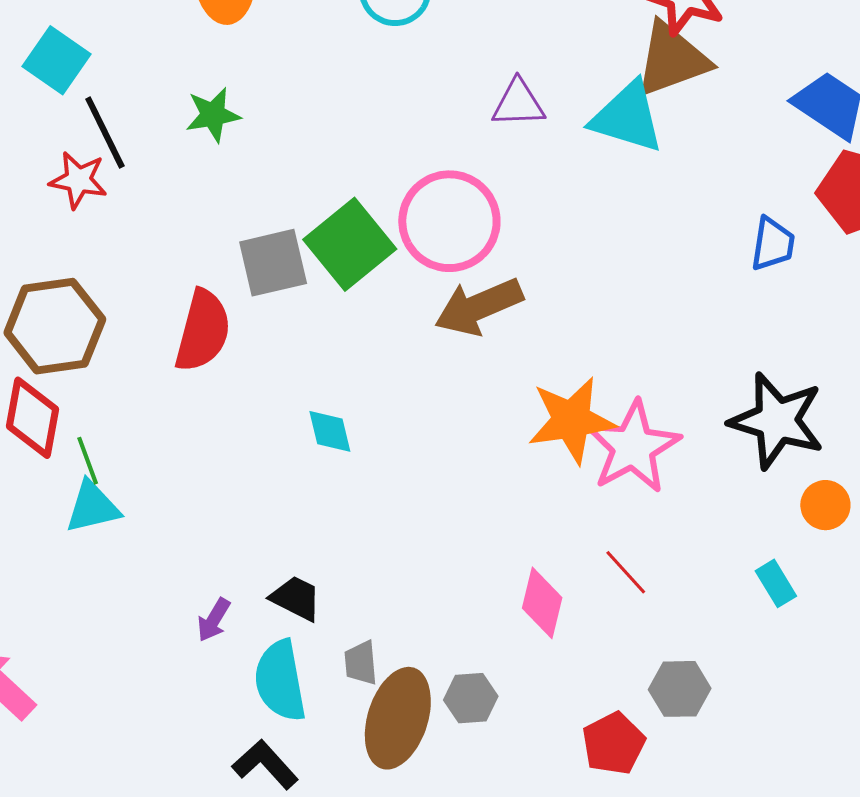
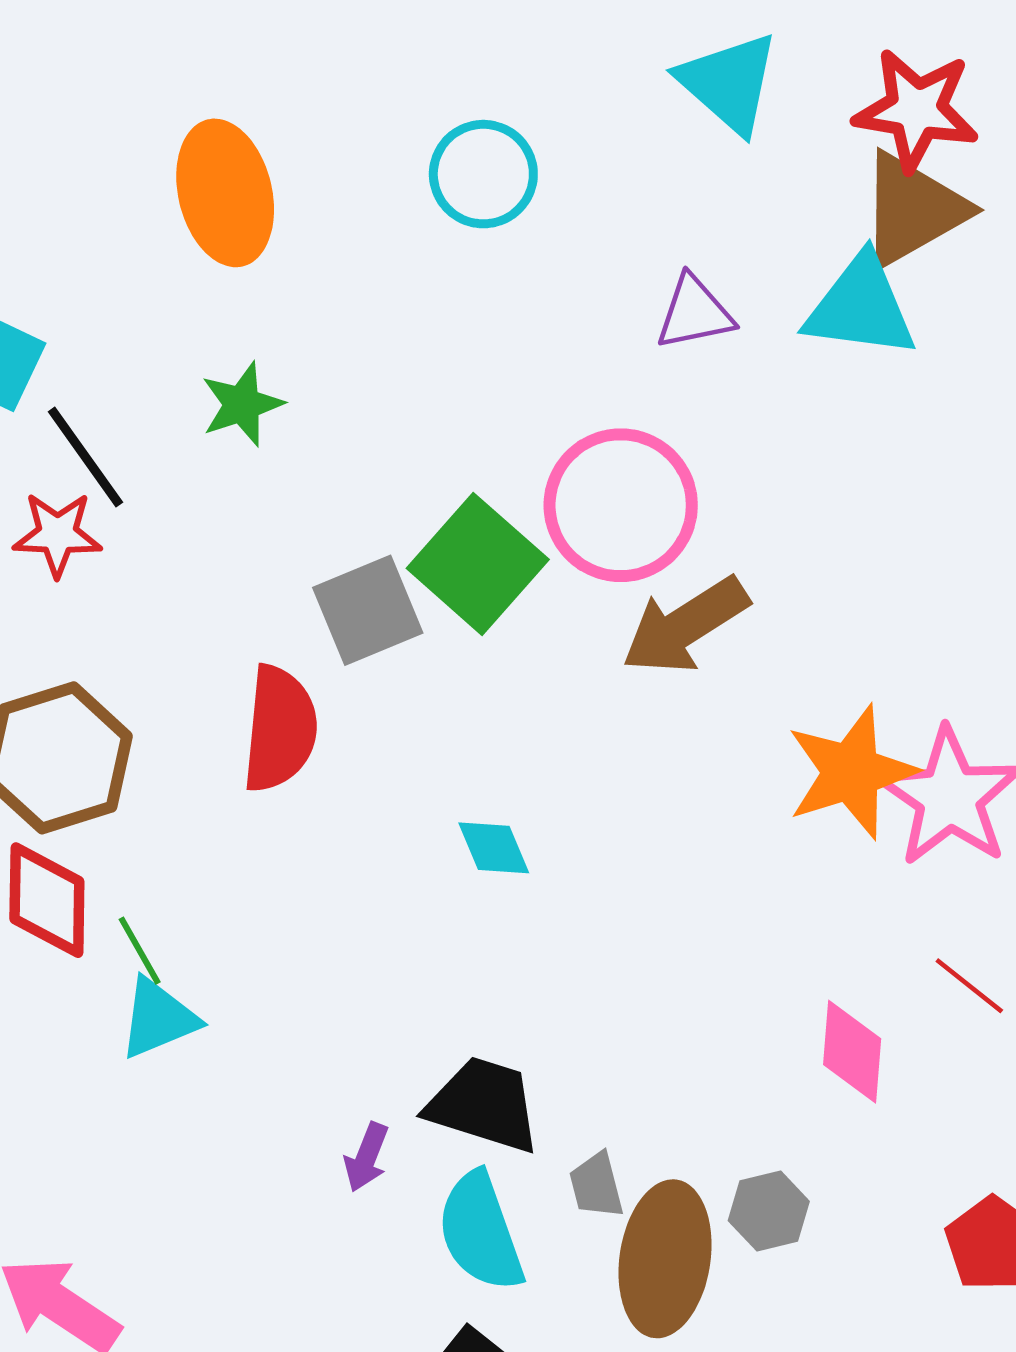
black trapezoid: (296, 598) -> (484, 1105), size x1.5

